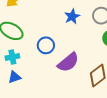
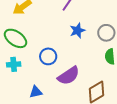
blue triangle: (15, 77) -> (36, 92), moved

